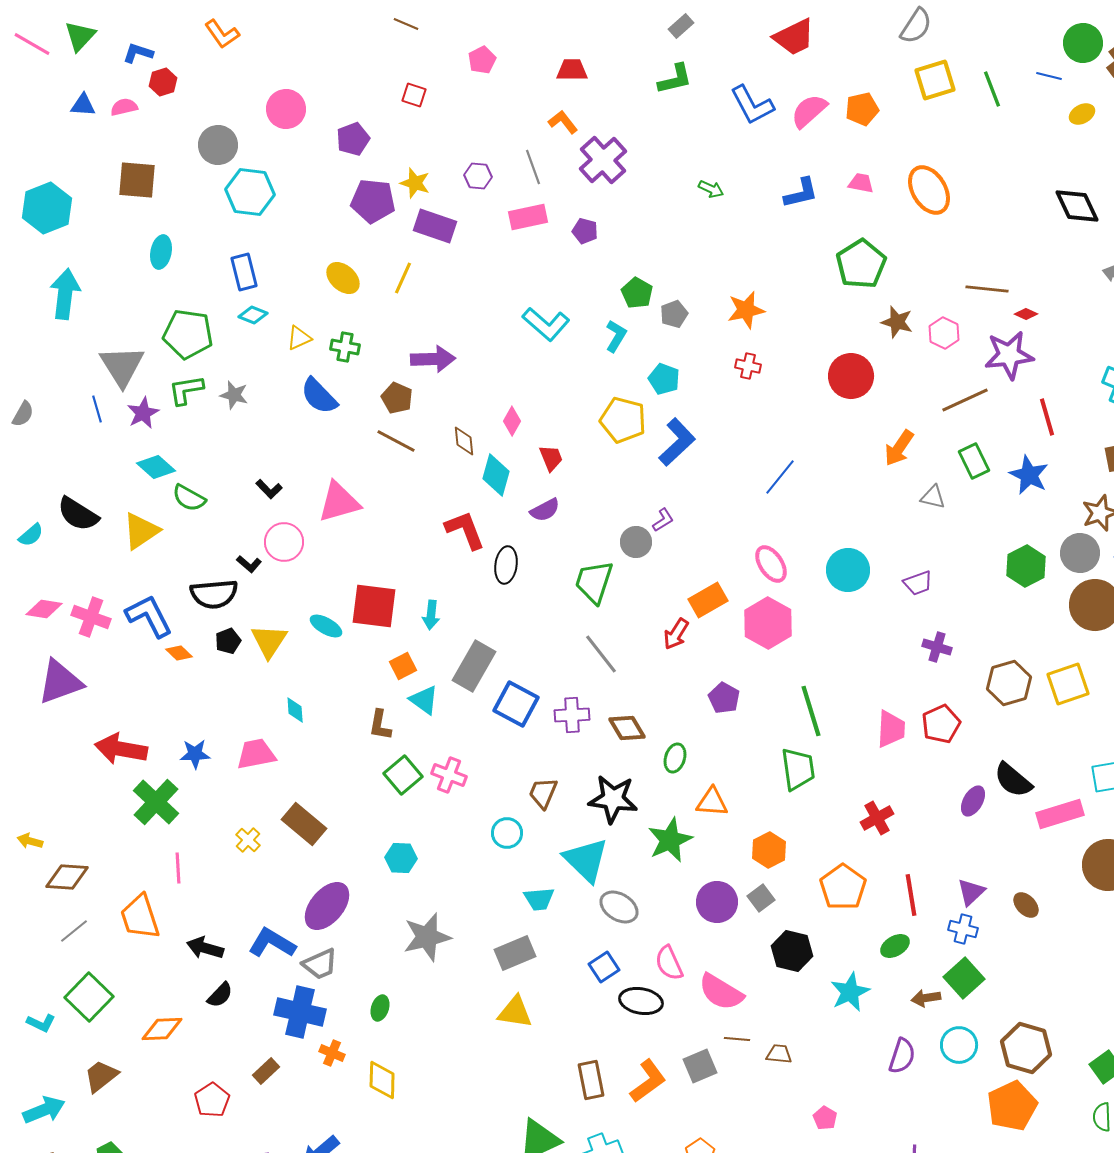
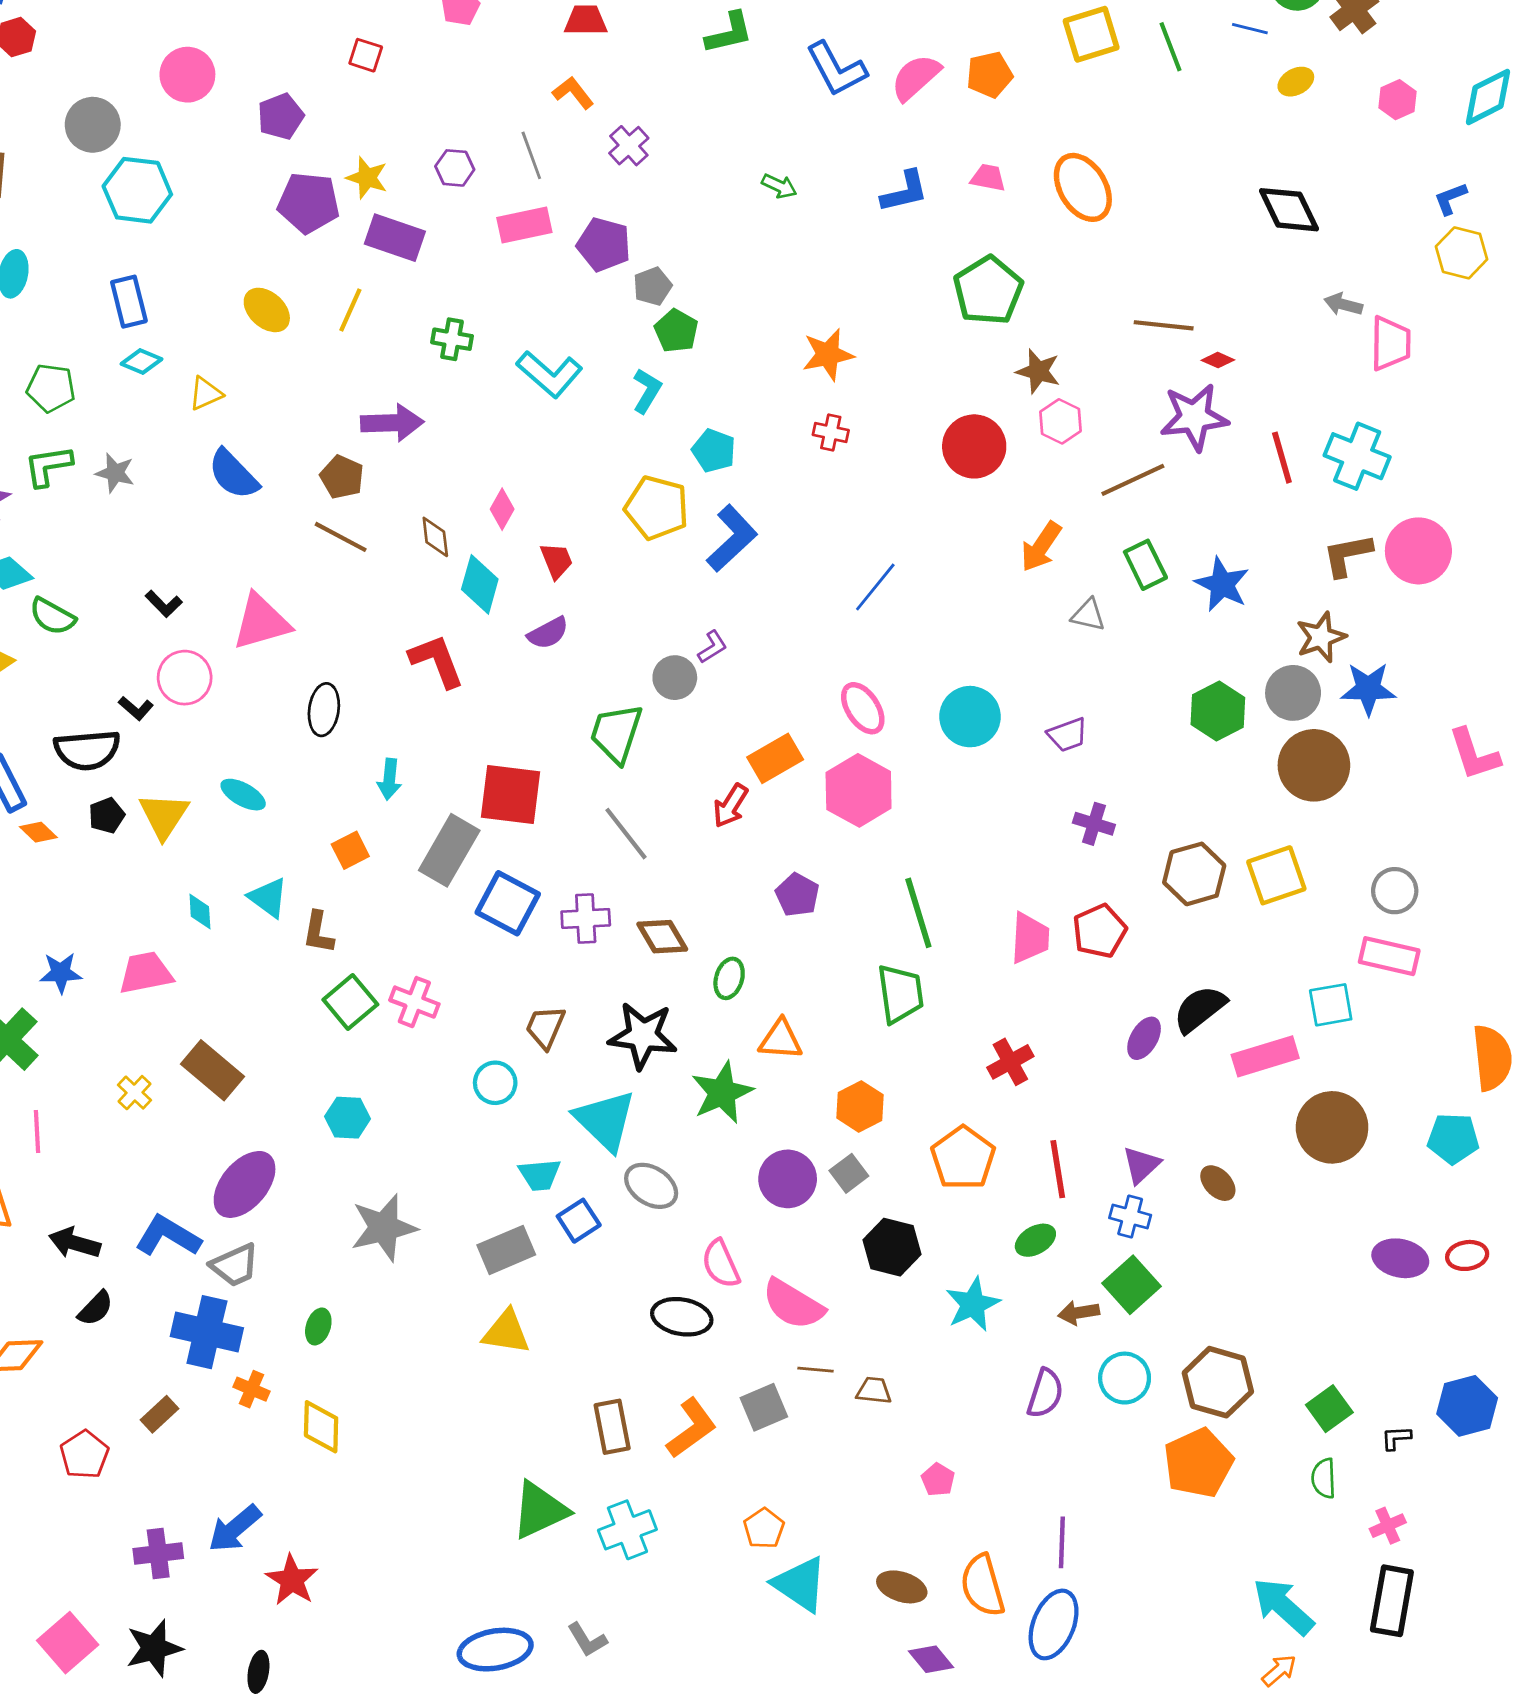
purple cross: (603, 160) -> (629, 146), size x0.6
purple pentagon: (585, 231) -> (604, 245), size x1.5
gray pentagon: (674, 314) -> (653, 286), moved
pink hexagon: (944, 333) -> (1061, 421), moved
green pentagon: (188, 334) -> (51, 388), size x0.7
green cross: (345, 347) -> (452, 339), moved
red line: (1047, 417) -> (1282, 458), moved
black ellipse: (506, 565) -> (324, 710), moved
red square: (374, 606) -> (510, 795), moved
cyan triangle: (424, 700) -> (268, 898), moved
black semicircle: (1013, 780) -> (1200, 1009), turned 102
blue square: (604, 967) -> (579, 1221), moved

